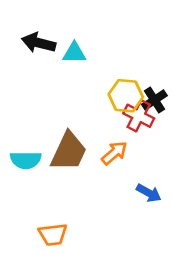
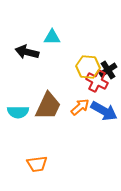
black arrow: (39, 43) -> (27, 52), moved
blue arrow: (149, 193) -> (104, 111), moved, size x1.5

